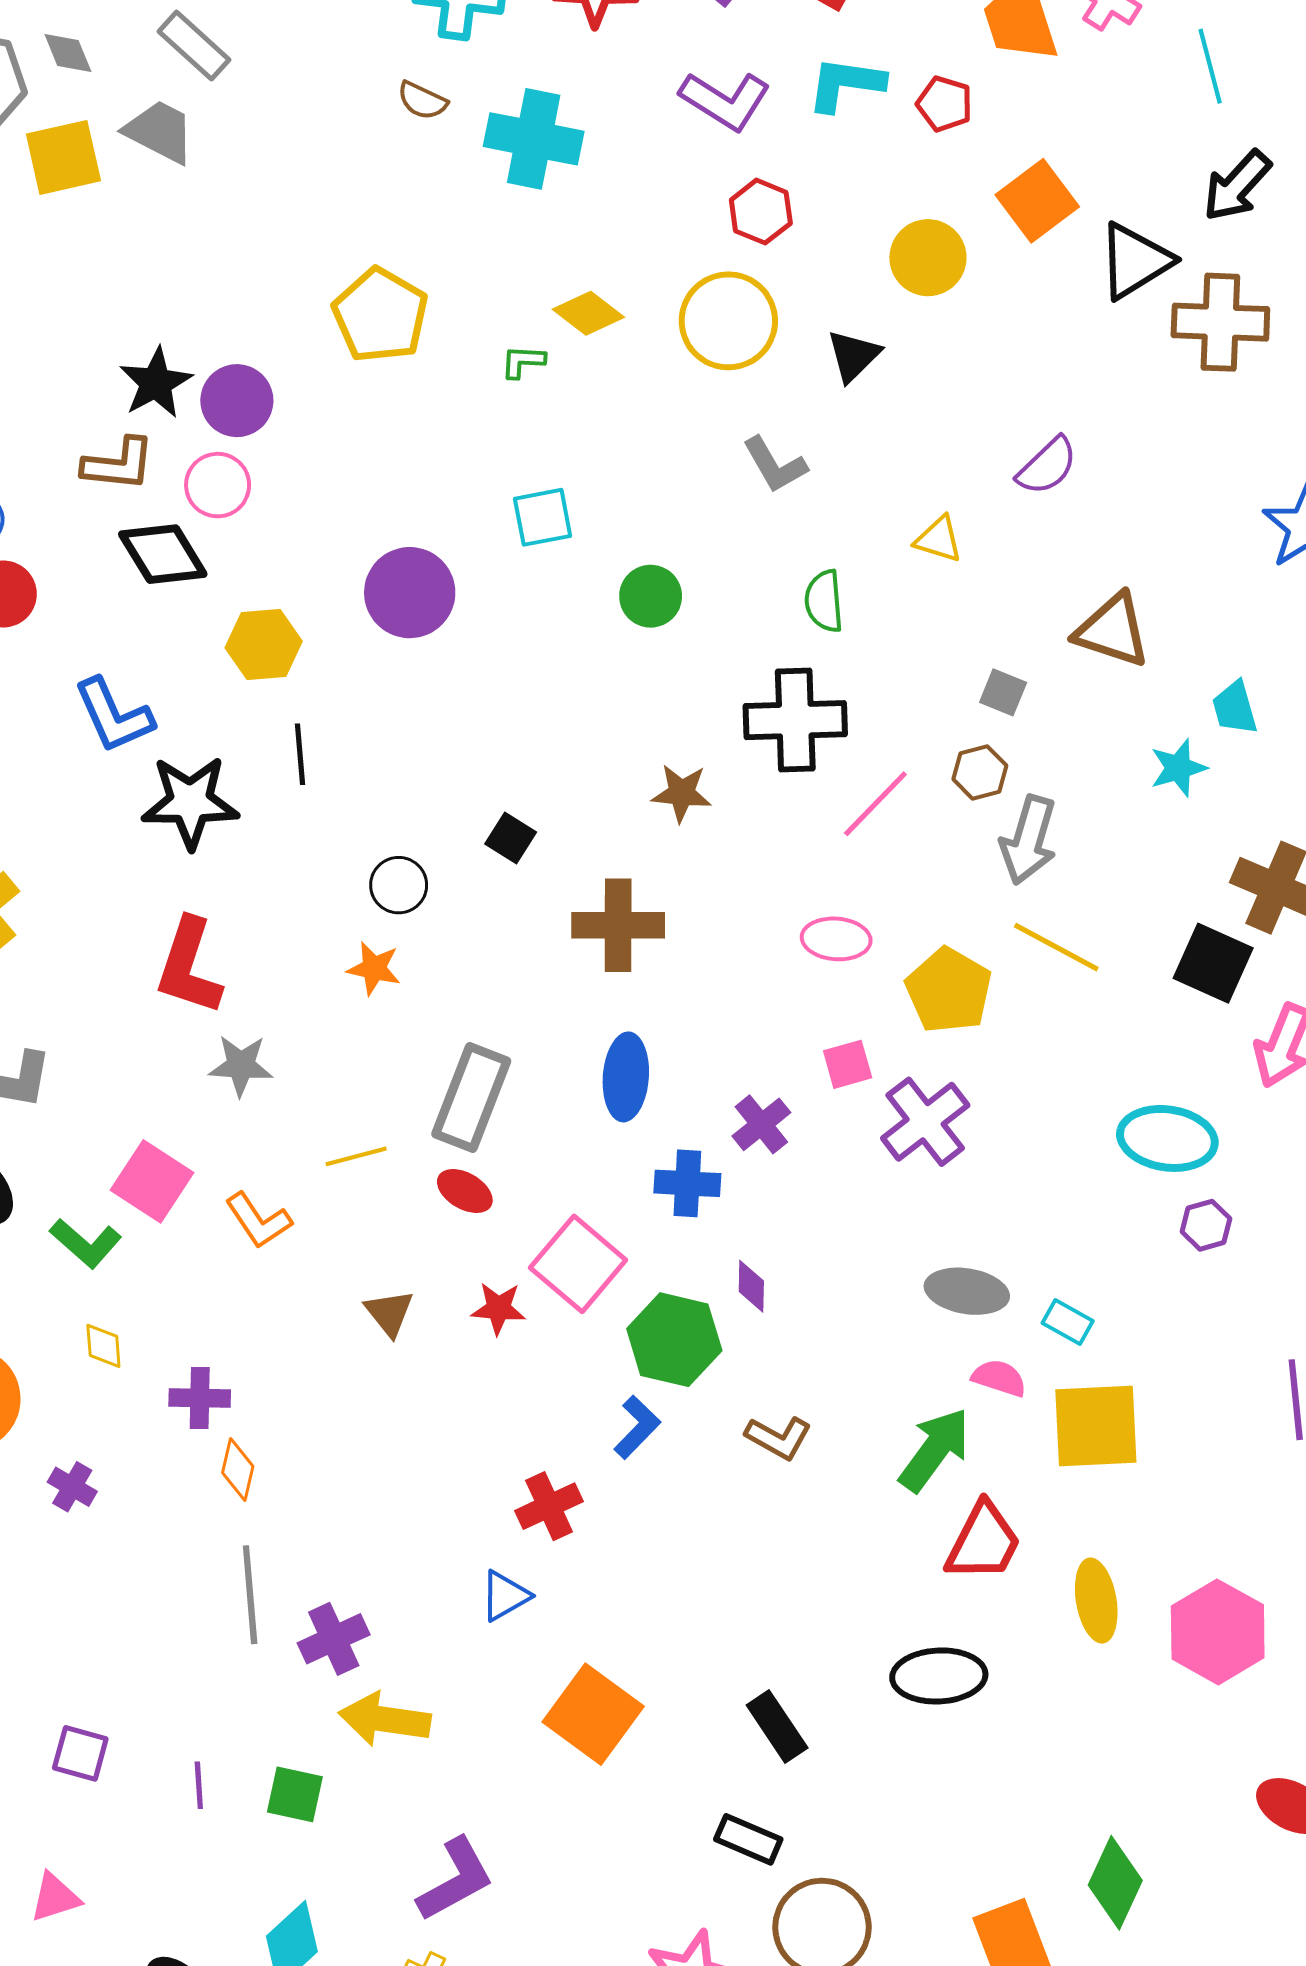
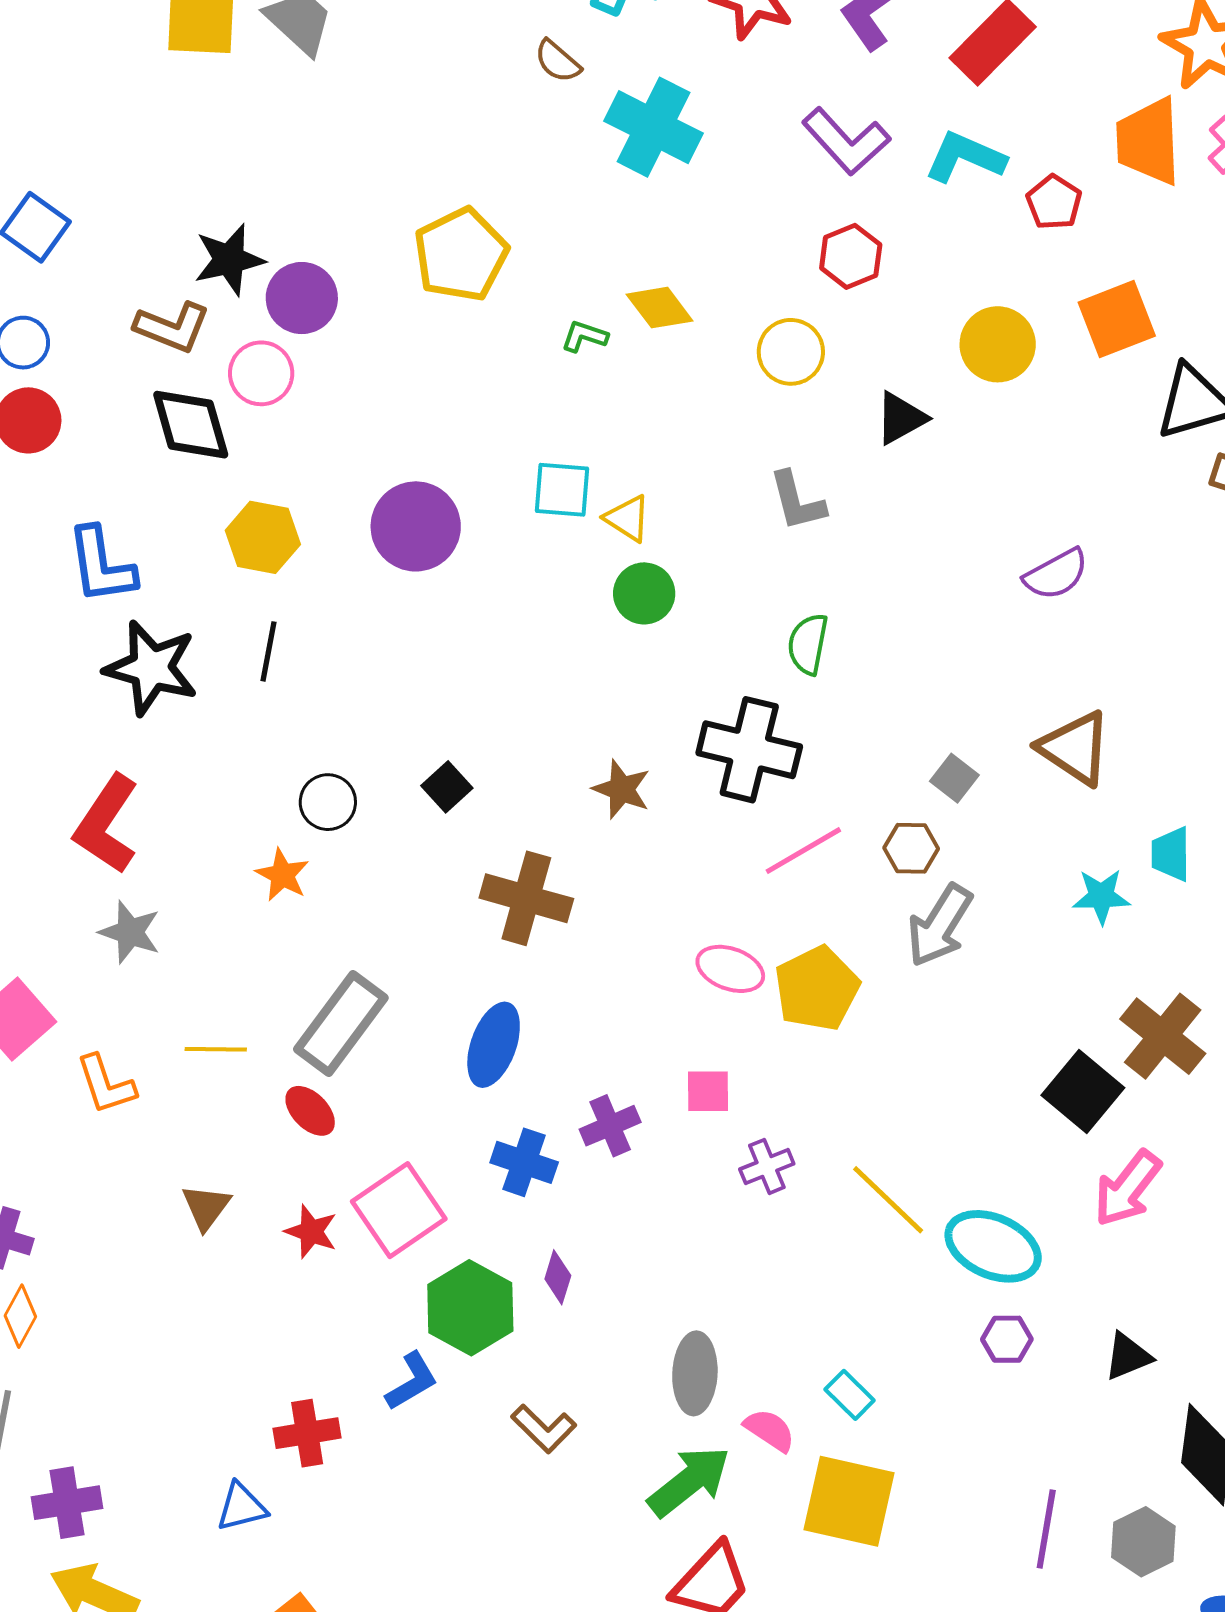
yellow circle: (728, 321) -> (791, 352), size x0.7
yellow triangle: (939, 539) -> (628, 518), moved
yellow line: (1056, 947) -> (888, 1200), moved
yellow pentagon: (949, 990) -> (817, 989), moved
purple cross: (925, 1122) -> (767, 1166), size x0.6
gray ellipse: (967, 1291) -> (695, 1373), moved, turned 68

